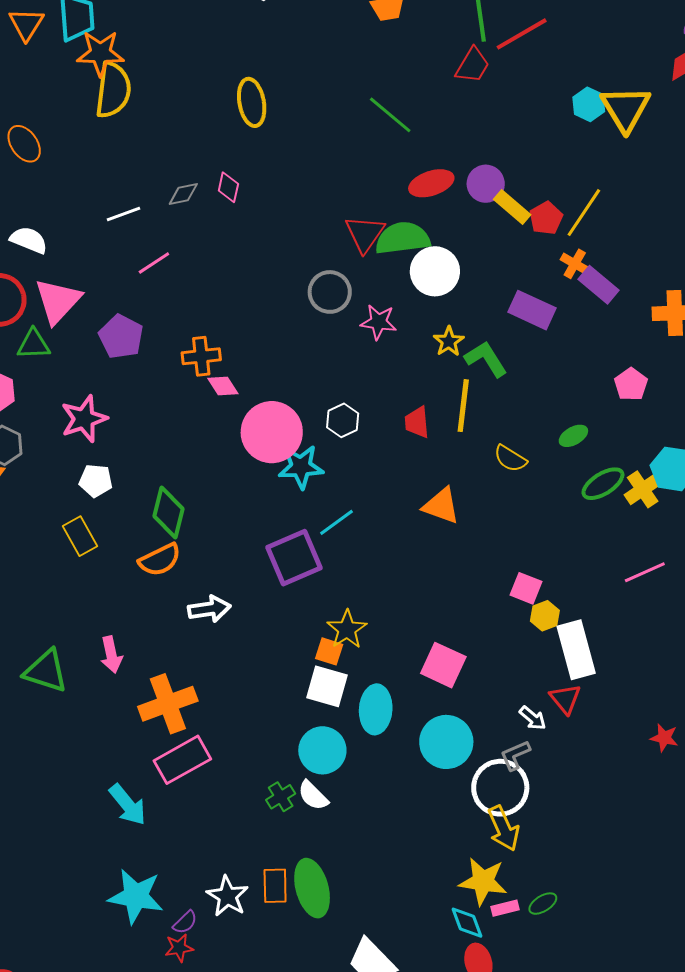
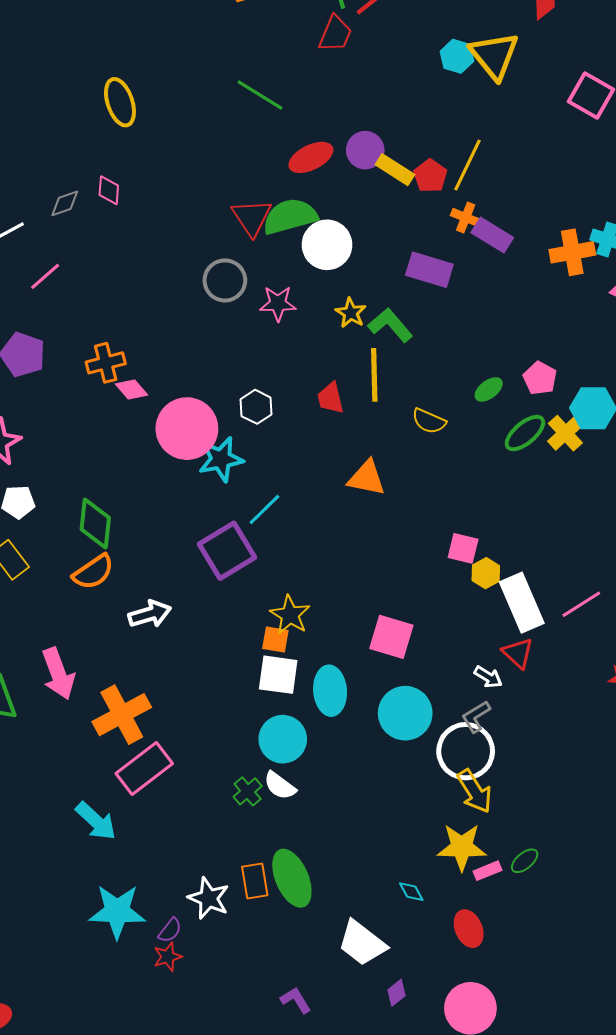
pink pentagon: (631, 384) -> (540, 378), moved
pink line: (645, 572) -> (581, 604), moved
pink arrow: (111, 655) -> (58, 674), size x1.4
cyan diamond: (467, 923) -> (411, 892), moved, size x0.7

